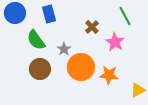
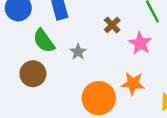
orange circle: (81, 67) -> (99, 98), moved
brown circle: (40, 69) -> (33, 74), moved

